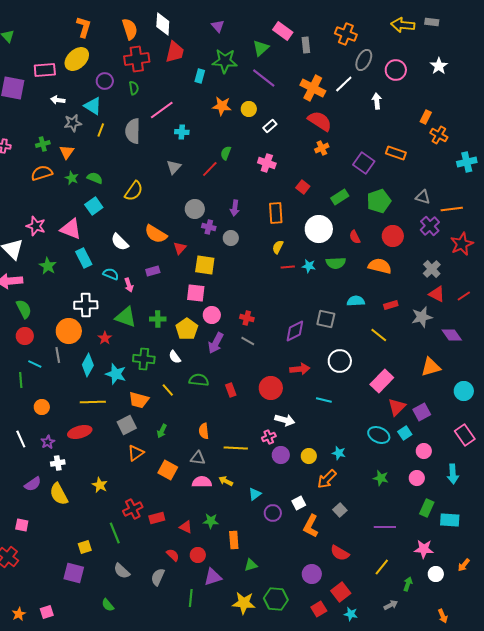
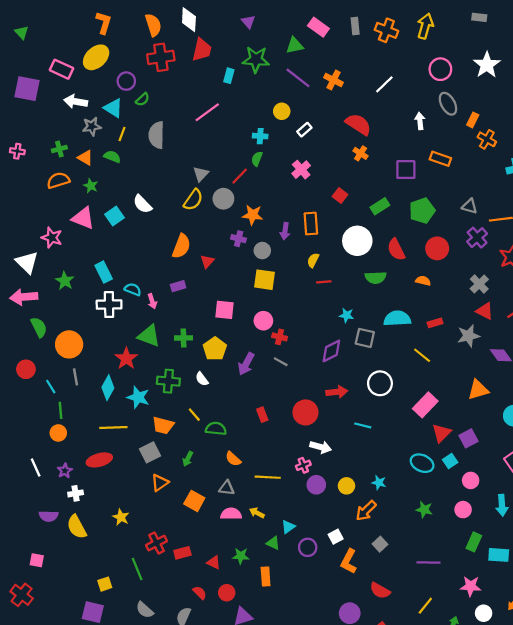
yellow arrow: (403, 25) -> (425, 26), moved, turned 100
gray rectangle: (306, 45) -> (355, 26), moved
green triangle: (261, 48) -> (295, 45), turned 30
gray ellipse: (364, 60) -> (448, 104), moved, turned -55
white star: (439, 66) -> (487, 65), size x1.4
pink rectangle: (45, 70) -> (62, 69), turned 30
green semicircle: (134, 88) -> (142, 99), moved, turned 56
orange cross: (313, 88) -> (334, 80), moved, size x0.7
white arrow: (58, 100) -> (76, 102), size x1.5
white arrow: (377, 101) -> (420, 121), moved
orange star: (222, 106) -> (253, 215), moved
pink line: (162, 110) -> (207, 112), moved
cyan cross: (182, 132) -> (260, 136), moved
orange cross: (322, 148) -> (361, 153), turned -32
orange triangle: (67, 152) -> (85, 158), turned -35
pink cross: (267, 163) -> (301, 170), turned 30
purple square: (364, 163) -> (406, 170), turned -35
green semicircle: (95, 178) -> (112, 157), moved
yellow semicircle: (134, 191) -> (193, 200), moved
purple arrow: (235, 208) -> (285, 231), moved
gray circle: (195, 209) -> (223, 199), moved
pink triangle: (71, 229) -> (83, 218), moved
orange semicircle: (156, 234) -> (181, 246), turned -100
red semicircle: (355, 237) -> (396, 249), size x1.5
white semicircle: (120, 242) -> (142, 204), moved
yellow square: (205, 265) -> (264, 280), moved
cyan star: (309, 266) -> (346, 315), moved
orange semicircle: (380, 266) -> (423, 281), size x0.6
cyan semicircle: (356, 301) -> (397, 319), size x1.4
white cross: (86, 305) -> (109, 305), moved
pink circle: (212, 315) -> (263, 321), moved
orange circle: (69, 331) -> (69, 344), moved
red circle: (25, 336) -> (26, 369), moved
red star: (105, 338) -> (126, 358), size x1.5
cyan line: (35, 364) -> (51, 387), turned 32
green line: (21, 380) -> (60, 410), moved
green semicircle: (199, 380) -> (216, 429), moved
orange semicircle: (204, 431) -> (233, 459), turned -42
purple semicircle: (33, 484) -> (49, 516), turned 36
green triangle: (251, 565) -> (273, 543), moved, turned 40

